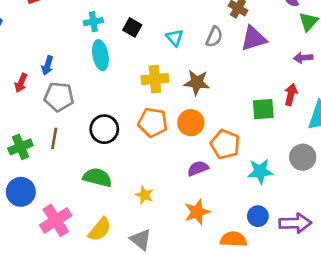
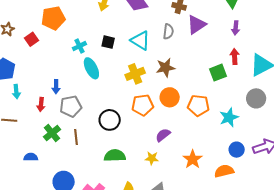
cyan triangle: (175, 38) -> (140, 40), size x1.5
purple arrow: (303, 58) -> (236, 28), turned -64
green cross: (20, 147) -> (52, 133), moved
purple semicircle: (198, 168) -> (163, 135), moved

